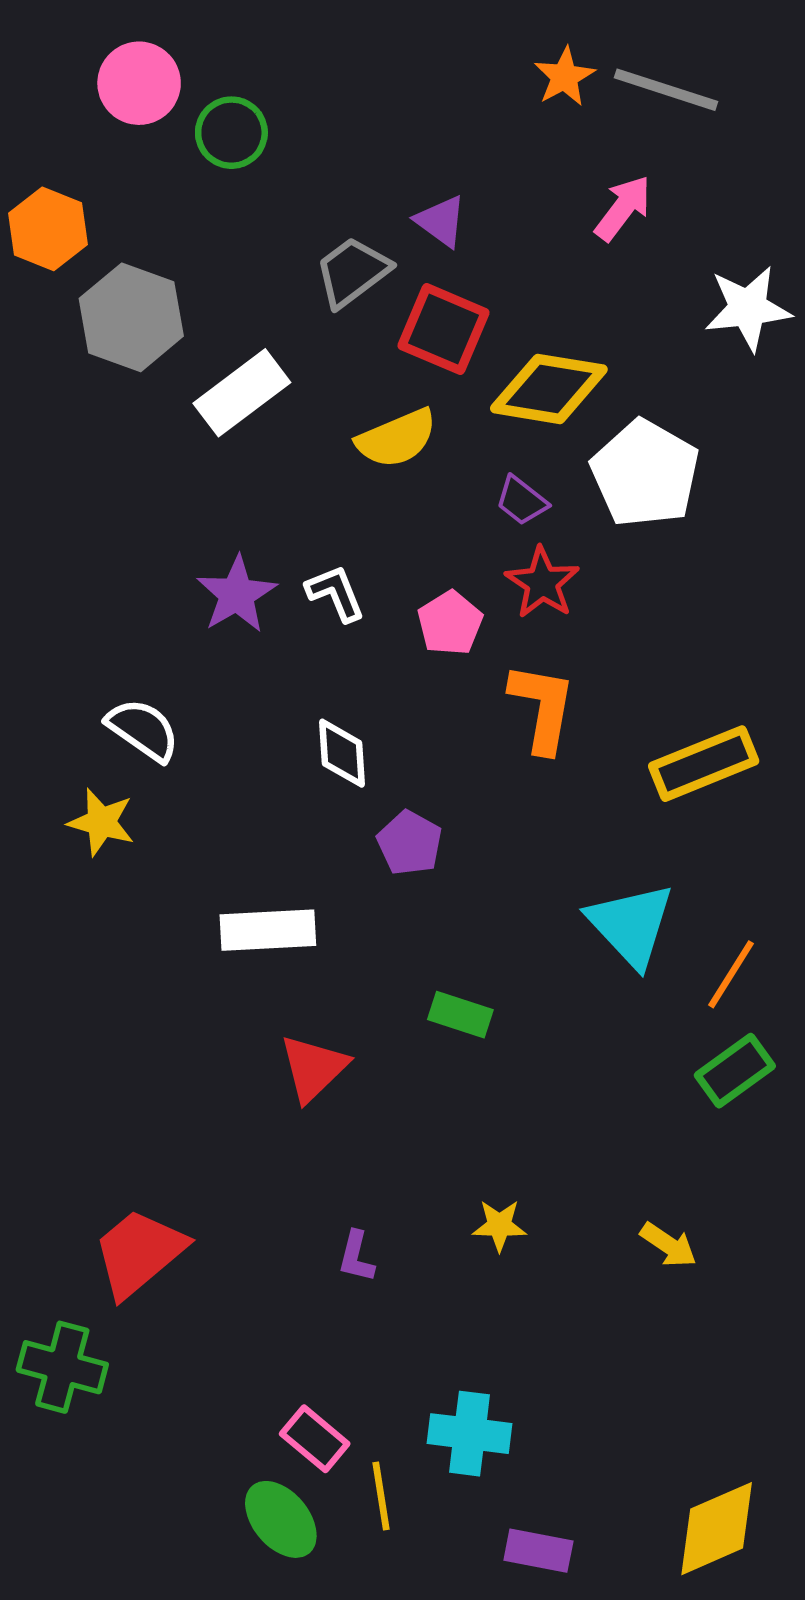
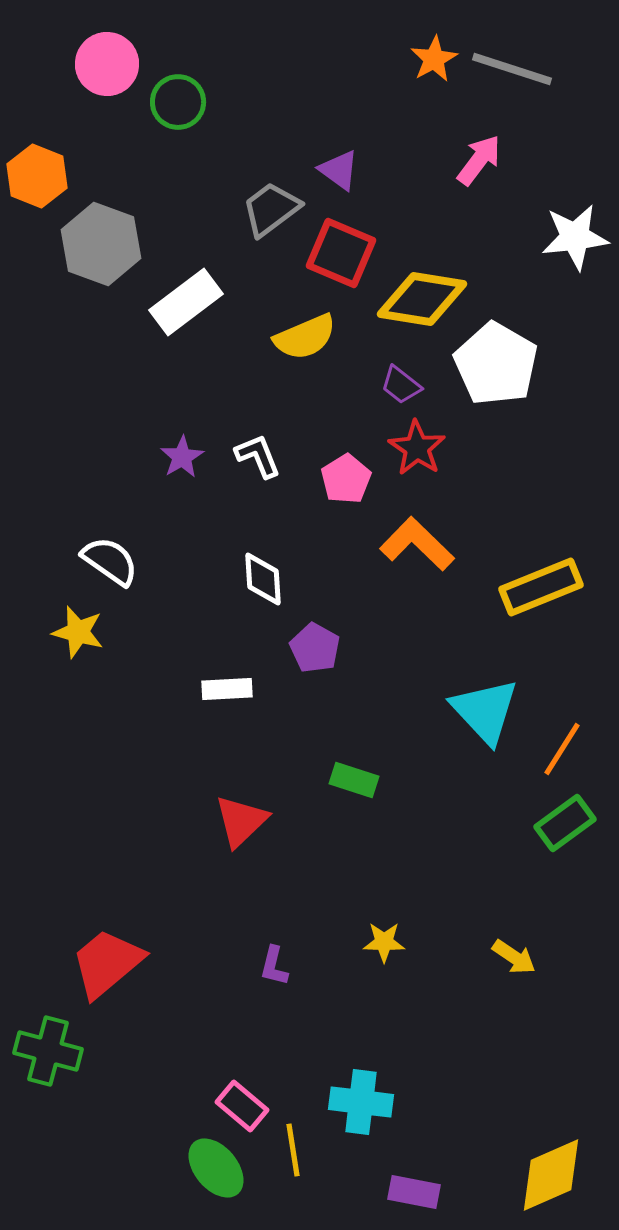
purple star: (237, 594) -> (182, 457), size x0.7
orange L-shape: (542, 708) -> (417, 544), turned -56
white rectangle: (268, 930) -> (227, 689), moved, size x0.7

